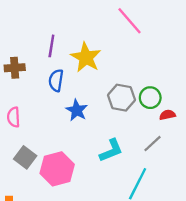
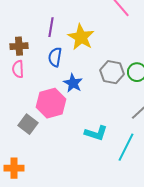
pink semicircle: (14, 117) -> (18, 69), moved
cyan L-shape: (111, 150) -> (96, 133), moved, turned 40
pink hexagon: (57, 169) -> (51, 103), moved

